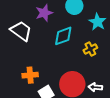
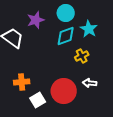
cyan diamond: (63, 36) -> (66, 36), moved
white arrow: (95, 87) -> (90, 83), moved

